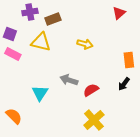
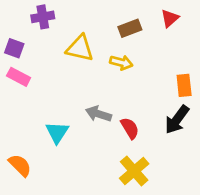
brown rectangle: (53, 19) -> (130, 28), moved
yellow triangle: (41, 42) -> (80, 48), moved
black arrow: (124, 84) -> (177, 120), size x1.5
red semicircle: (91, 90) -> (130, 128), turned 91

